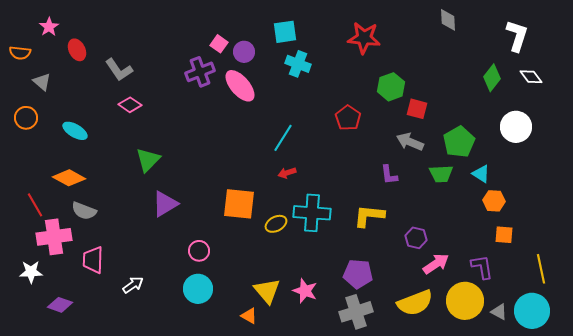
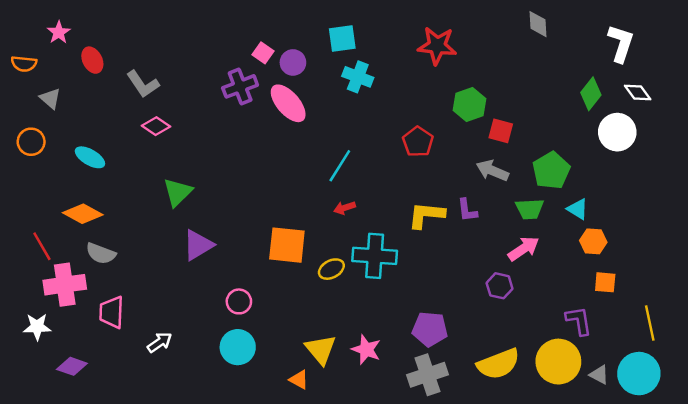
white circle: (516, 127) -> (617, 132), moved
yellow L-shape: (369, 216) -> (426, 215), moved
pink arrow: (436, 264) -> (524, 249), moved

